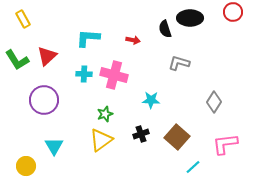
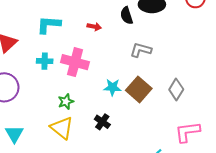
black cross: (141, 134) -> (102, 122), turned -35
brown square: (177, 137) -> (139, 89), moved
yellow triangle: (101, 140) -> (62, 128), turned -45

